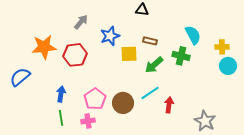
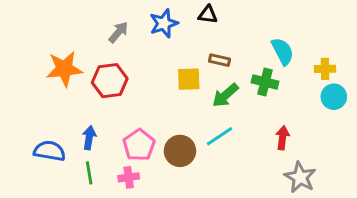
blue star: (110, 36) -> (164, 23), moved
blue semicircle: (20, 77) -> (50, 151), moved, turned 50
red arrow: (169, 105) -> (283, 138), moved

